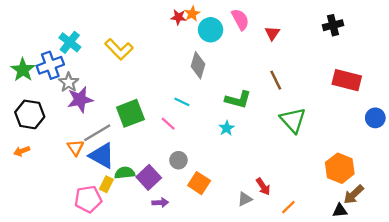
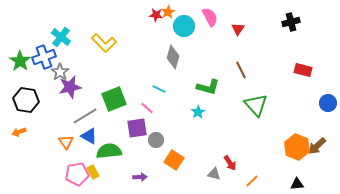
red rectangle: (347, 80) -> (303, 70), size x0.7
orange triangle: (75, 148) -> (66, 142), moved
blue triangle: (102, 156) -> (89, 136), size x0.7
green semicircle: (125, 173) -> (109, 151), size x1.4
purple square: (149, 177) -> (137, 128), moved, turned 35
yellow rectangle: (106, 184) -> (93, 172), moved, turned -56
brown arrow: (354, 195) -> (317, 146), moved
gray triangle: (245, 199) -> (214, 174), turned 40

